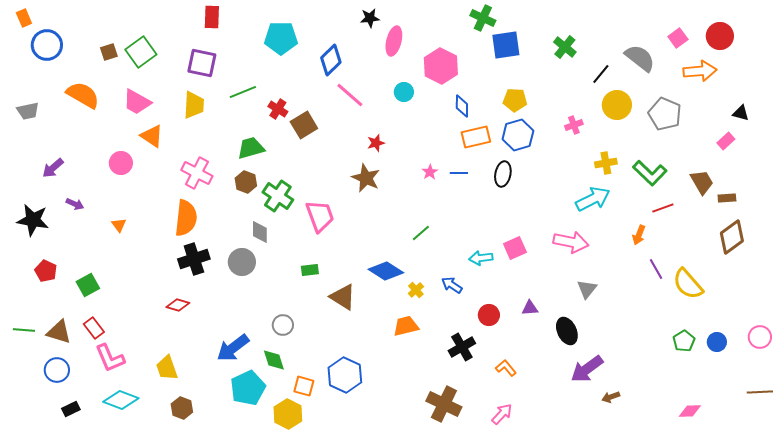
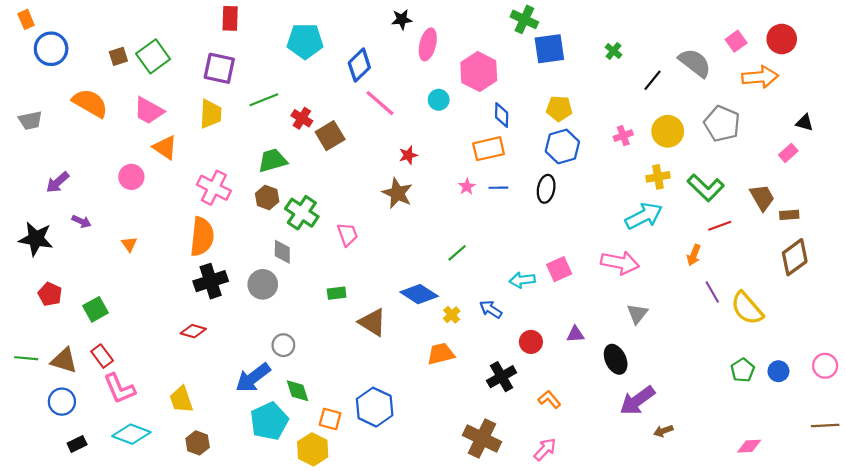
green cross: (565, 47) -> (613, 51), size x0.7
yellow circle: (617, 105) -> (668, 131), moved
orange rectangle: (476, 137) -> (489, 149), moved
pink trapezoid: (320, 216) -> (347, 234), size x0.7
gray circle: (283, 325) -> (283, 345), moved

